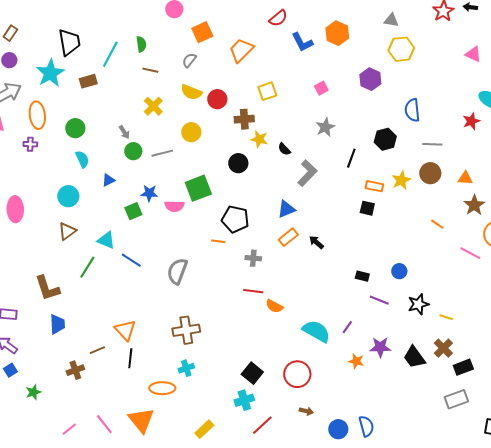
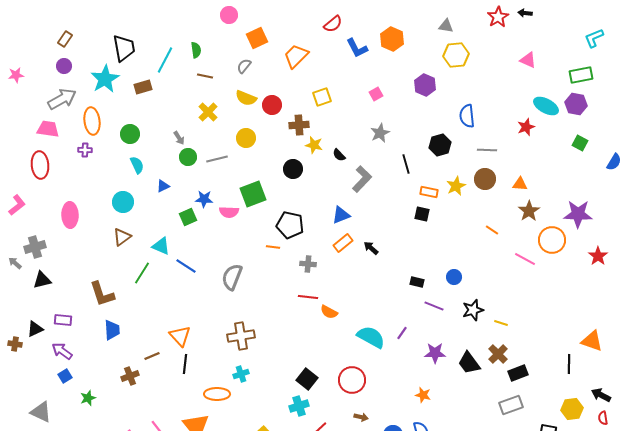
black line: (351, 158) -> (406, 164), turned -36
orange star: (356, 361) -> (423, 395), moved

